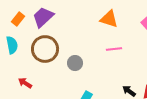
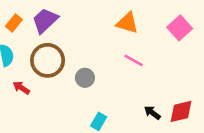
pink line: (114, 49) -> (134, 60), turned 35
red arrow: (25, 83) -> (21, 88), moved

